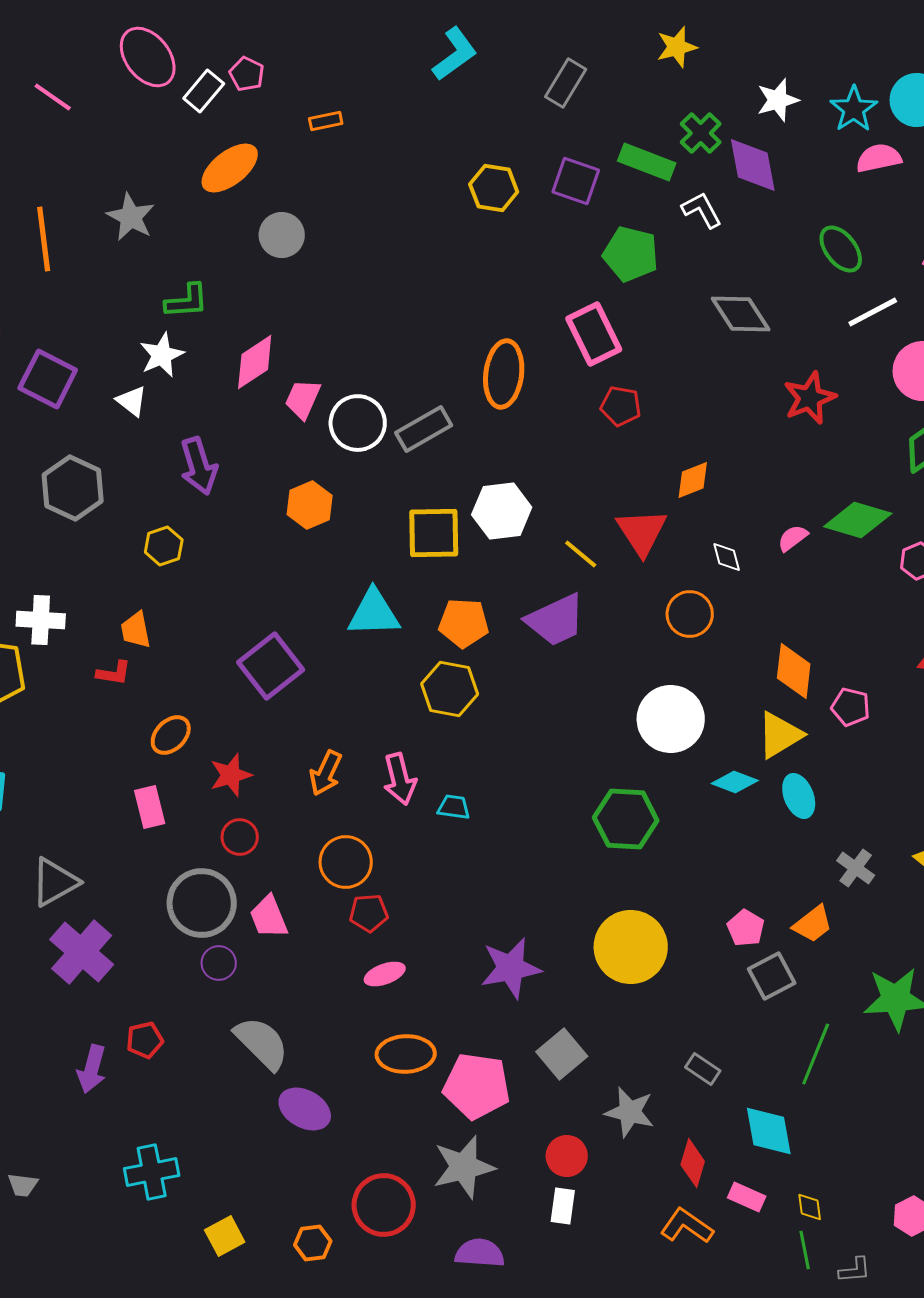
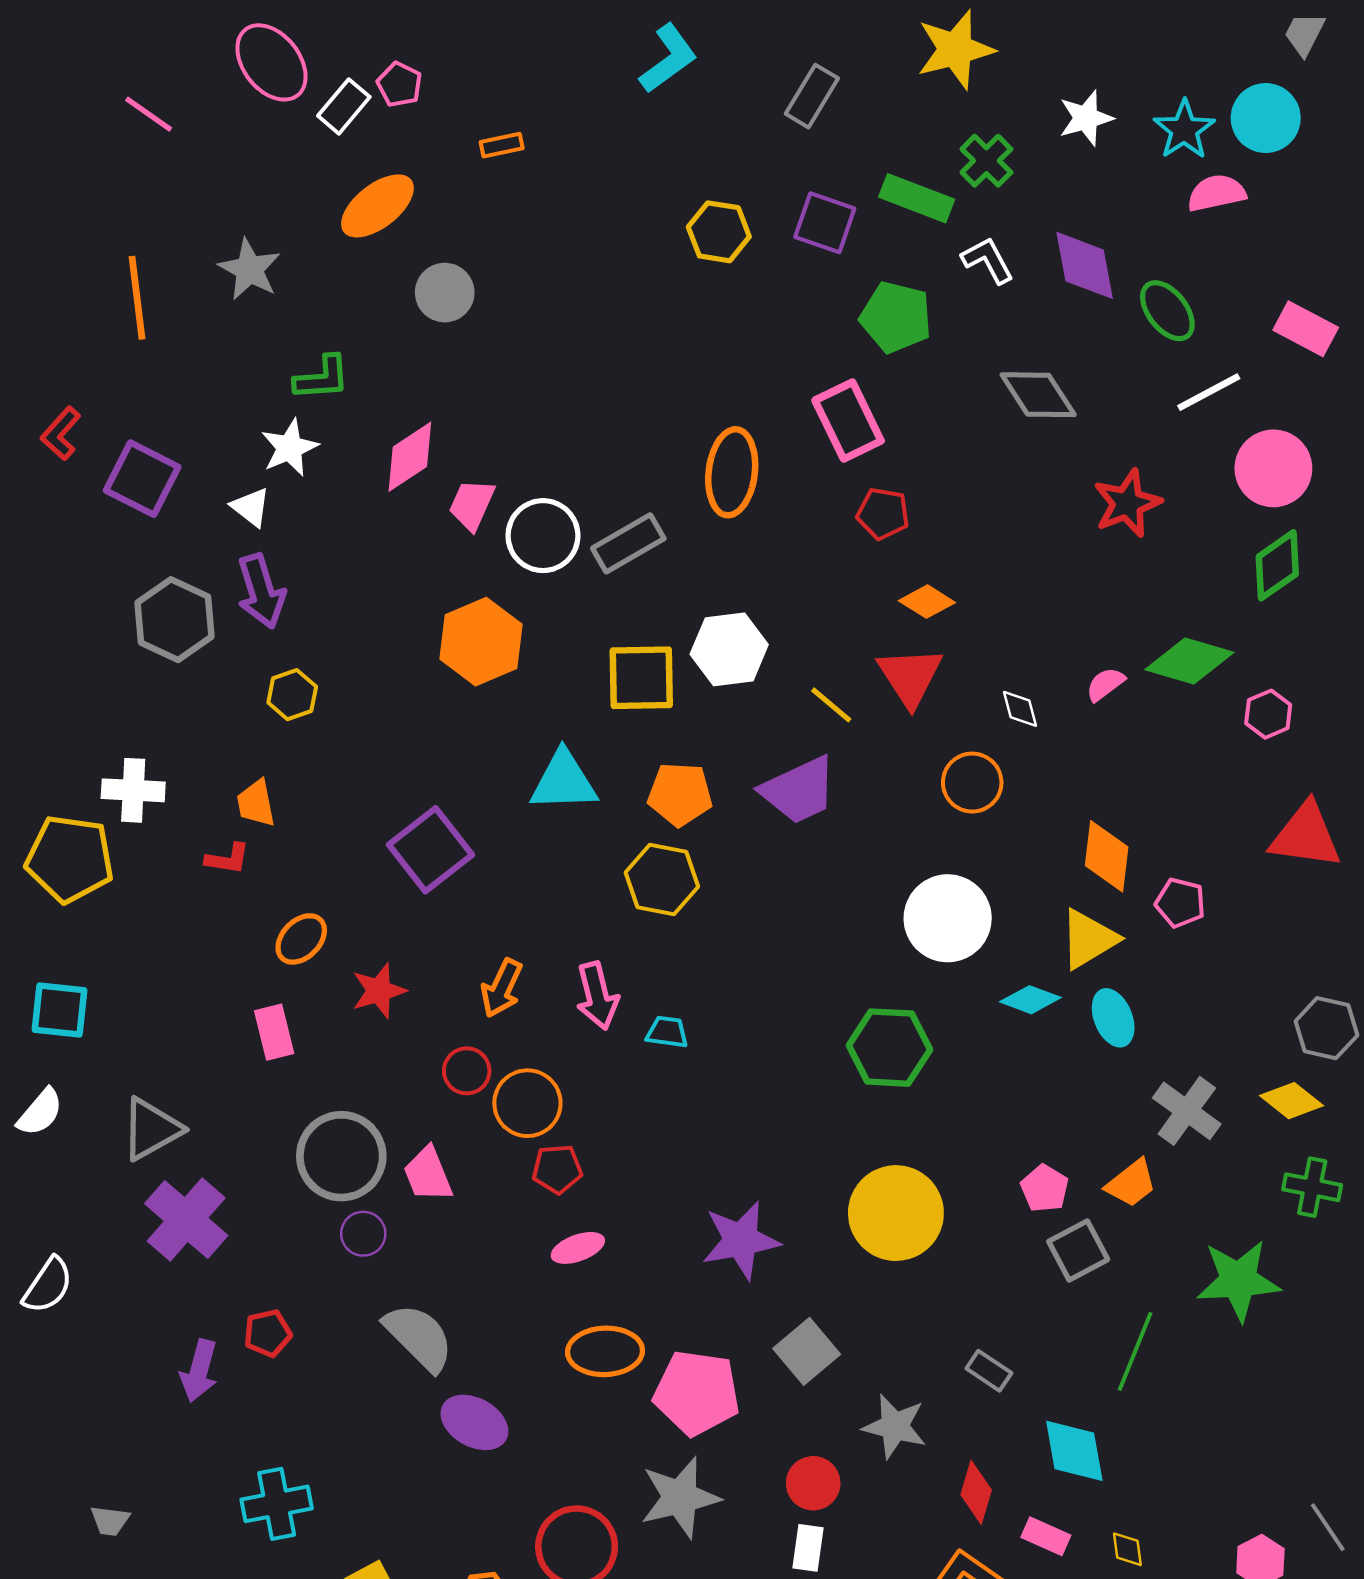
yellow star: (677, 47) -> (955, 50), size x1.5
purple diamond: (753, 165) -> (1085, 265), moved
purple arrow: (199, 466) -> (261, 591), moved
orange diamond: (693, 480) -> (927, 602), moved, turned 54
orange hexagon: (310, 505) -> (481, 642), size x1.4
red circle: (240, 837) -> (467, 1071), moved
gray cross: (856, 868) -> (1187, 1111), size x1.4

